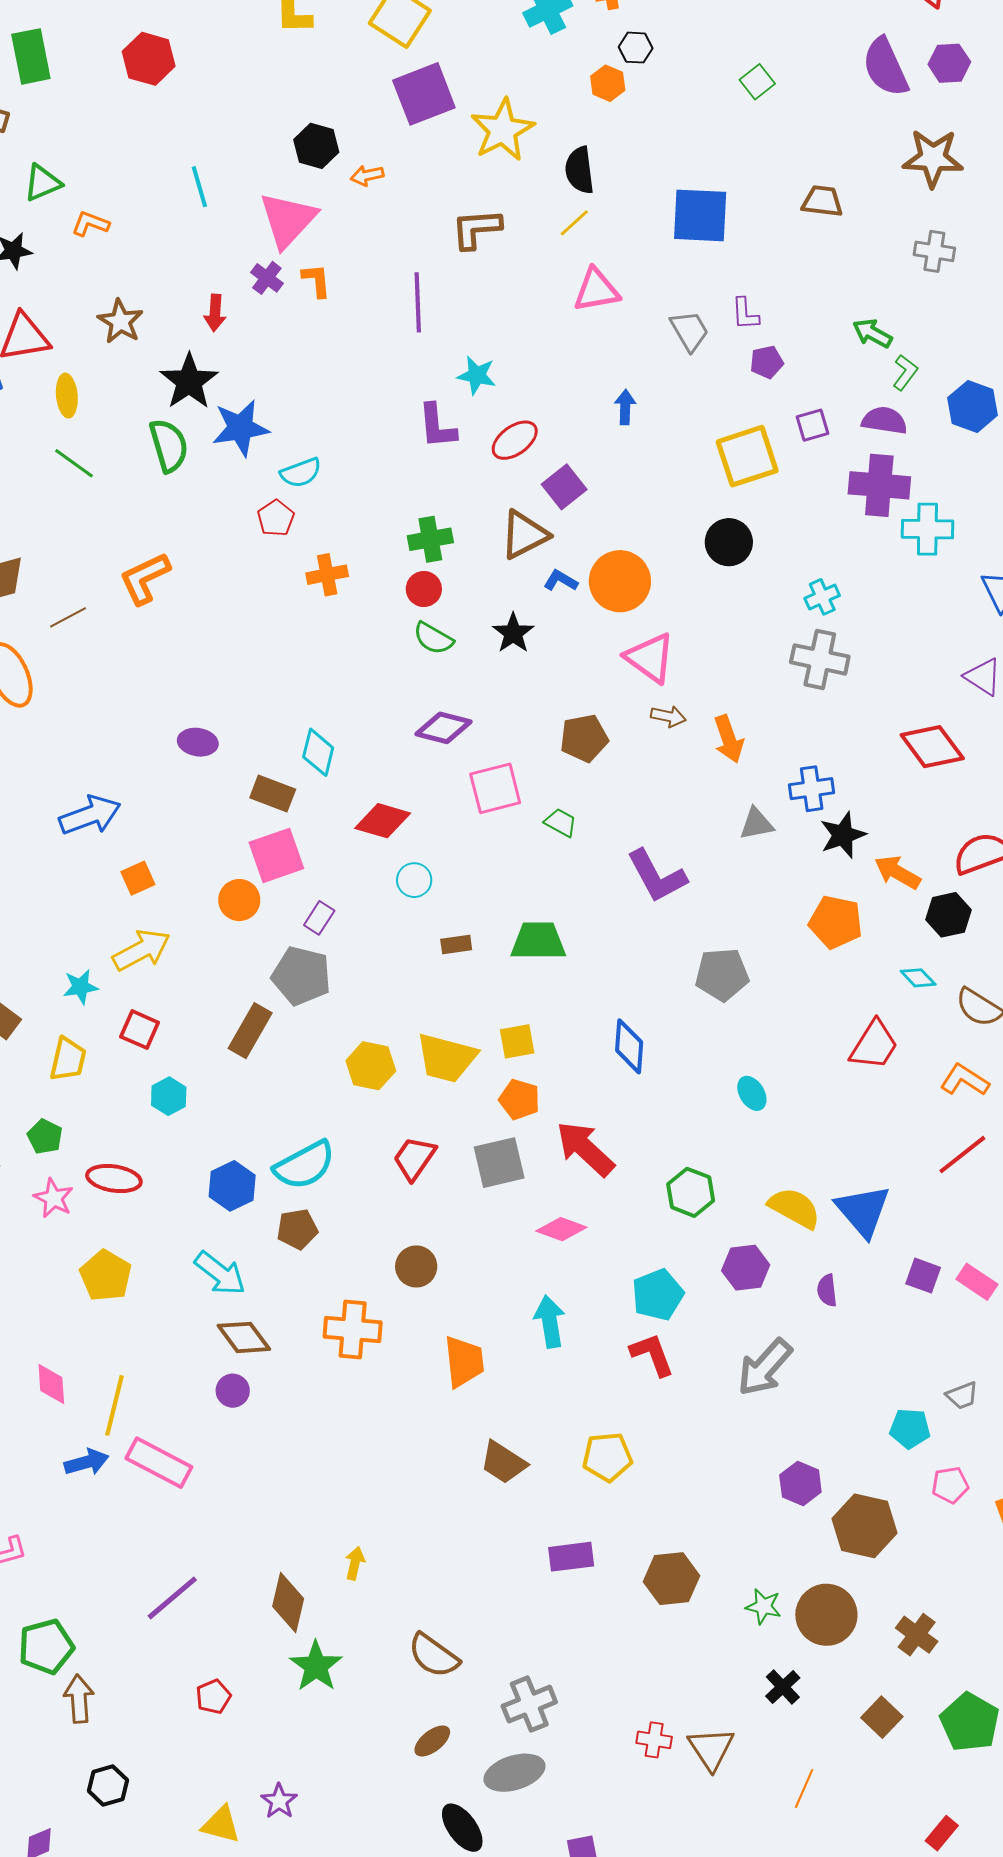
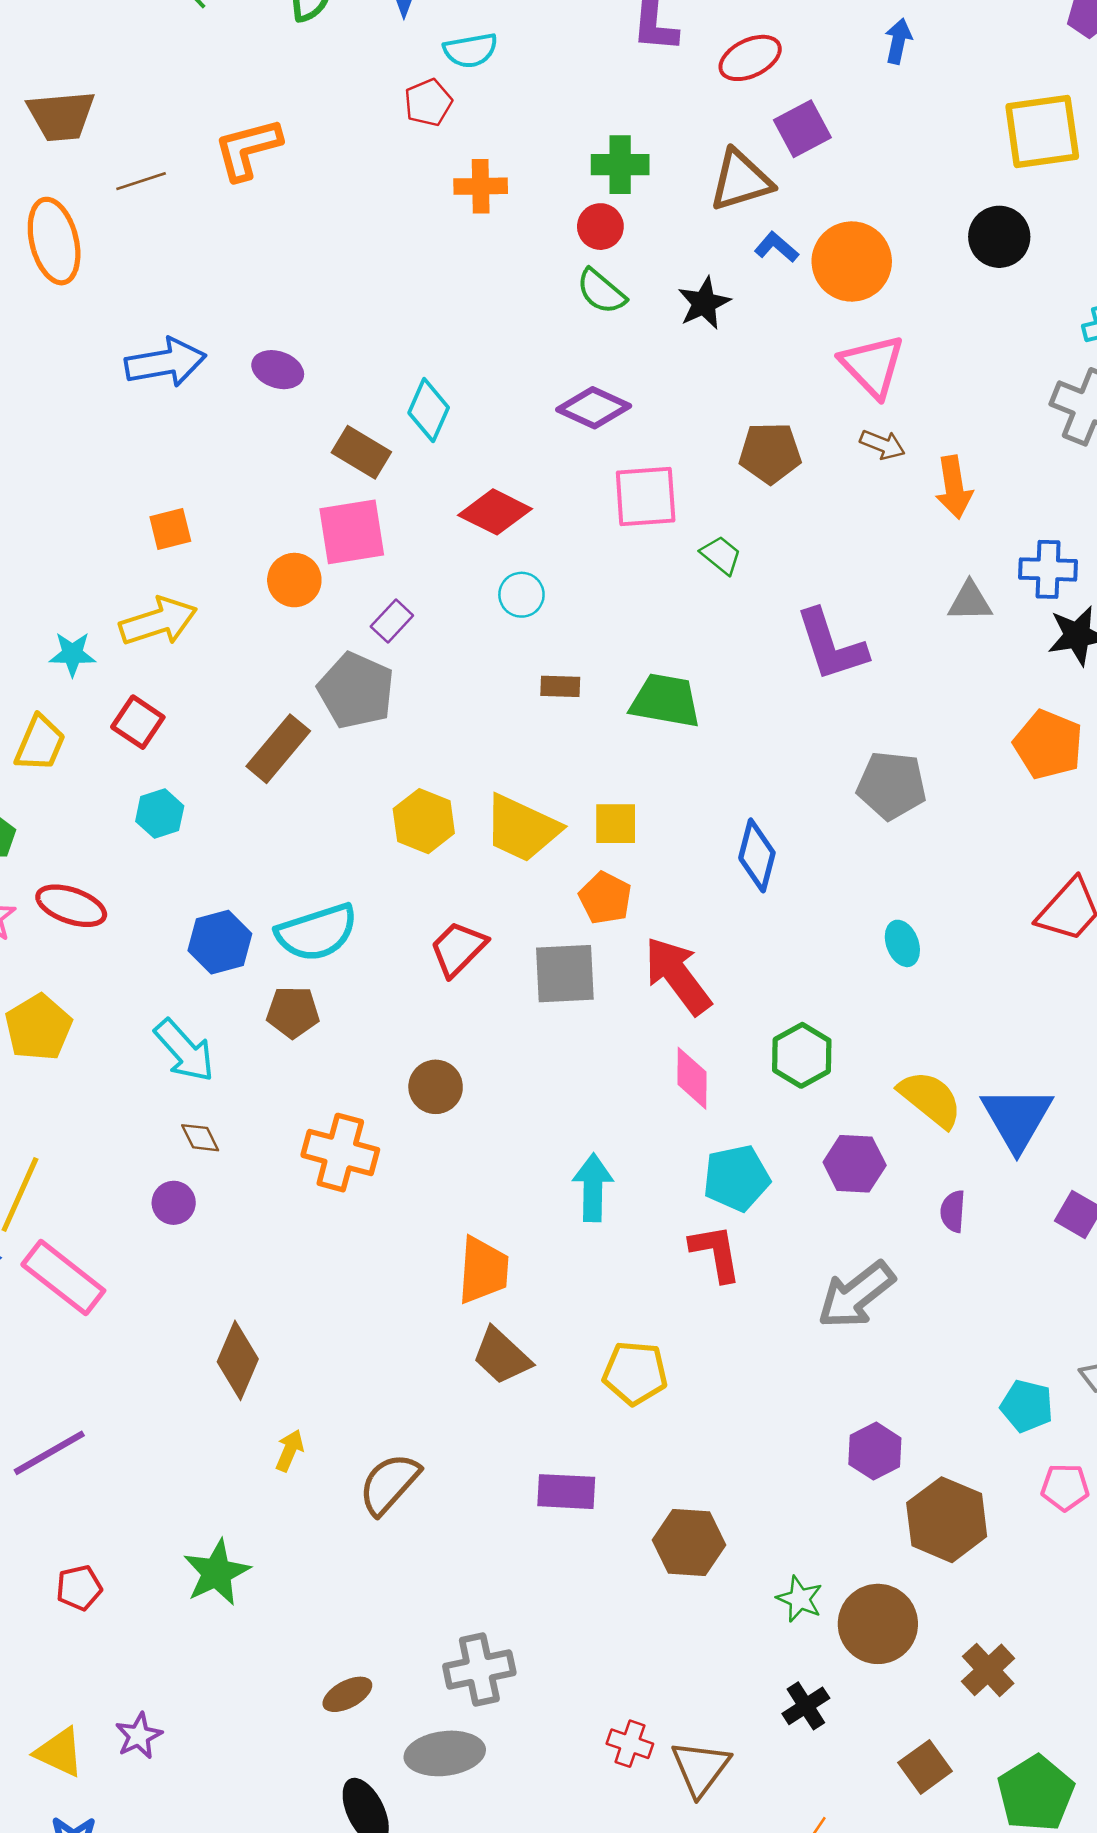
blue arrow: (90, 815) -> (165, 362), moved
pink diamond: (561, 1229) -> (692, 1078), moved, turned 60
brown diamond: (244, 1337) -> (200, 1138), size x0.6
orange trapezoid: (464, 1362) -> (483, 1270), moved
brown diamond: (288, 1602) -> (238, 1360), moved
brown semicircle: (434, 1656) -> (389, 1484), moved, turned 86

